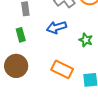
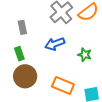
brown circle: (16, 66) -> (25, 76), moved

